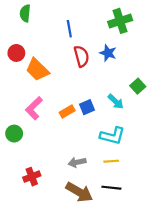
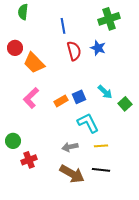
green square: (138, 86) -> (125, 104), moved
green circle: (14, 134) -> (13, 141), moved
cyan L-shape: (112, 136) -> (88, 123), moved, turned -130

